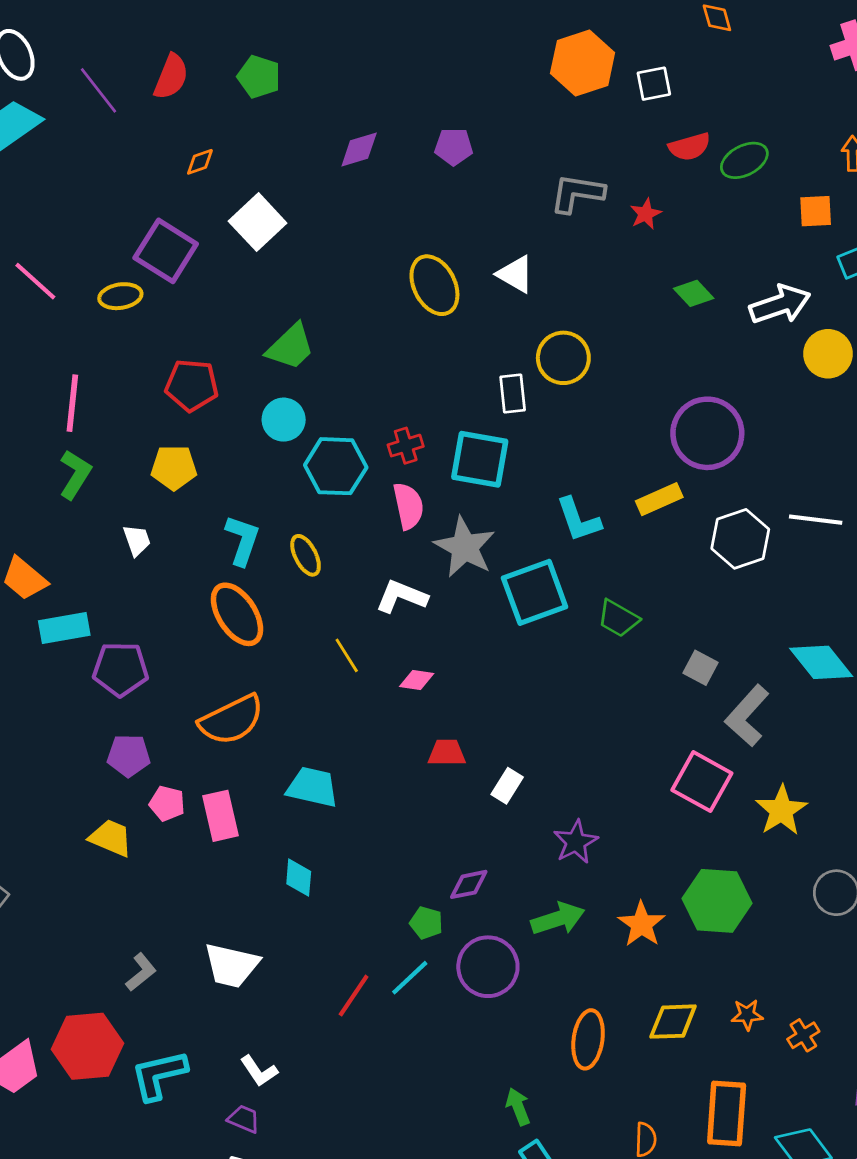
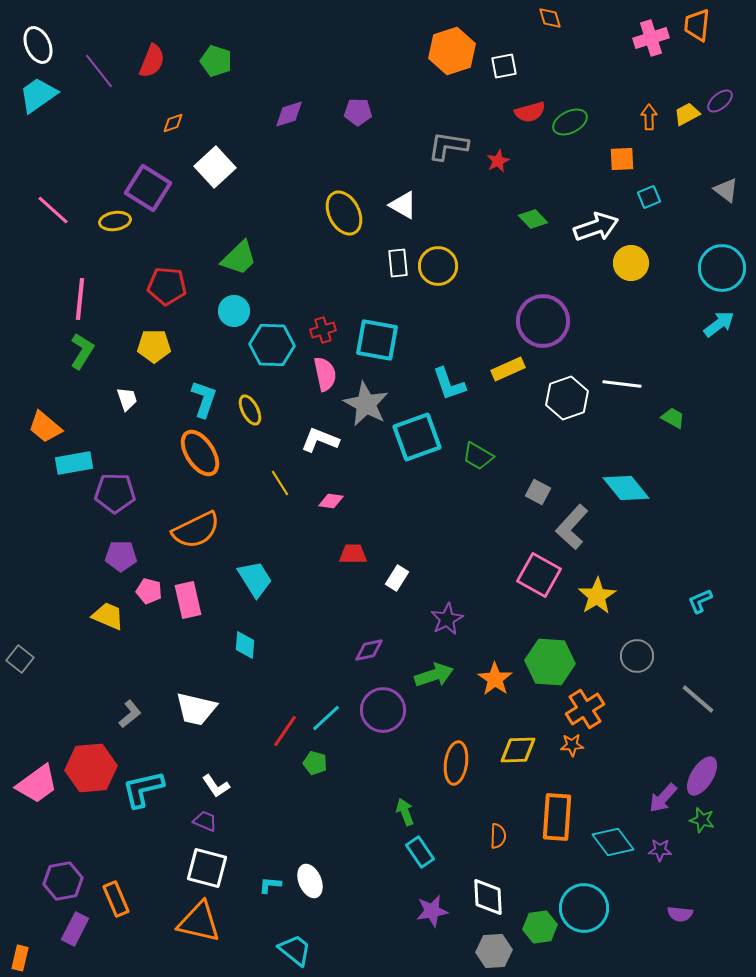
white rectangle: (513, 394) -> (398, 263), moved
cyan trapezoid: (312, 787) -> (255, 579), turned 45
green pentagon: (426, 923) -> (315, 763), moved
orange cross: (803, 1035) -> (585, 709), moved, size x1.6

